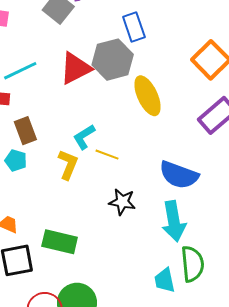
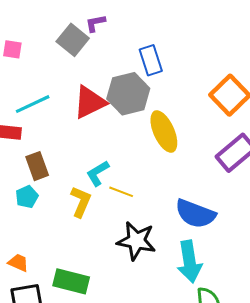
cyan pentagon: (16, 160) -> (27, 197), turned 30
black star: (122, 202) -> (136, 241), size x1.4

